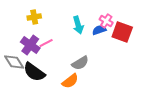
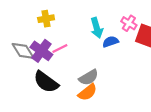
blue semicircle: (99, 30) -> (110, 42), moved
gray diamond: (14, 62) -> (23, 51), moved
gray semicircle: (80, 63) -> (89, 77), moved

